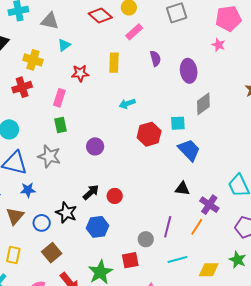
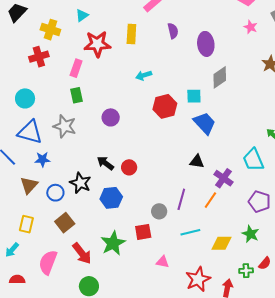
pink star: (218, 45) -> (251, 27), moved
red star: (80, 73) -> (97, 44), size x1.5
black arrow: (91, 192) -> (105, 163), turned -102

